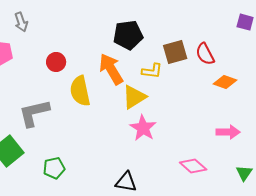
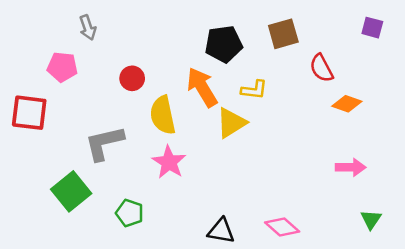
brown square: (175, 52) -> (283, 34), moved
pink star: (143, 128) -> (169, 162), moved
pink diamond: (193, 166) -> (282, 227), moved
green pentagon: (54, 168) -> (130, 213), turned 30

